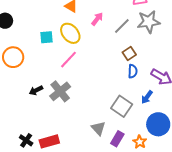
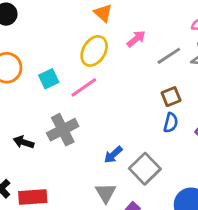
yellow ellipse: (70, 33) -> (94, 51), turned 60
cyan square: (47, 37) -> (49, 79), moved, turned -32
black arrow: (36, 90) -> (24, 142), moved, turned 32
blue arrow: (147, 97) -> (113, 155), moved

